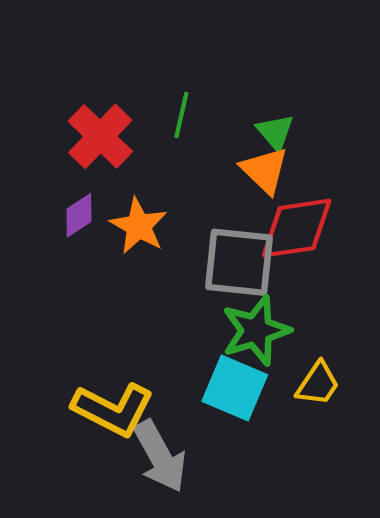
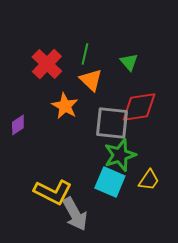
orange triangle: (265, 170) -> (91, 80), moved
purple diamond: (79, 215) -> (18, 125), moved

